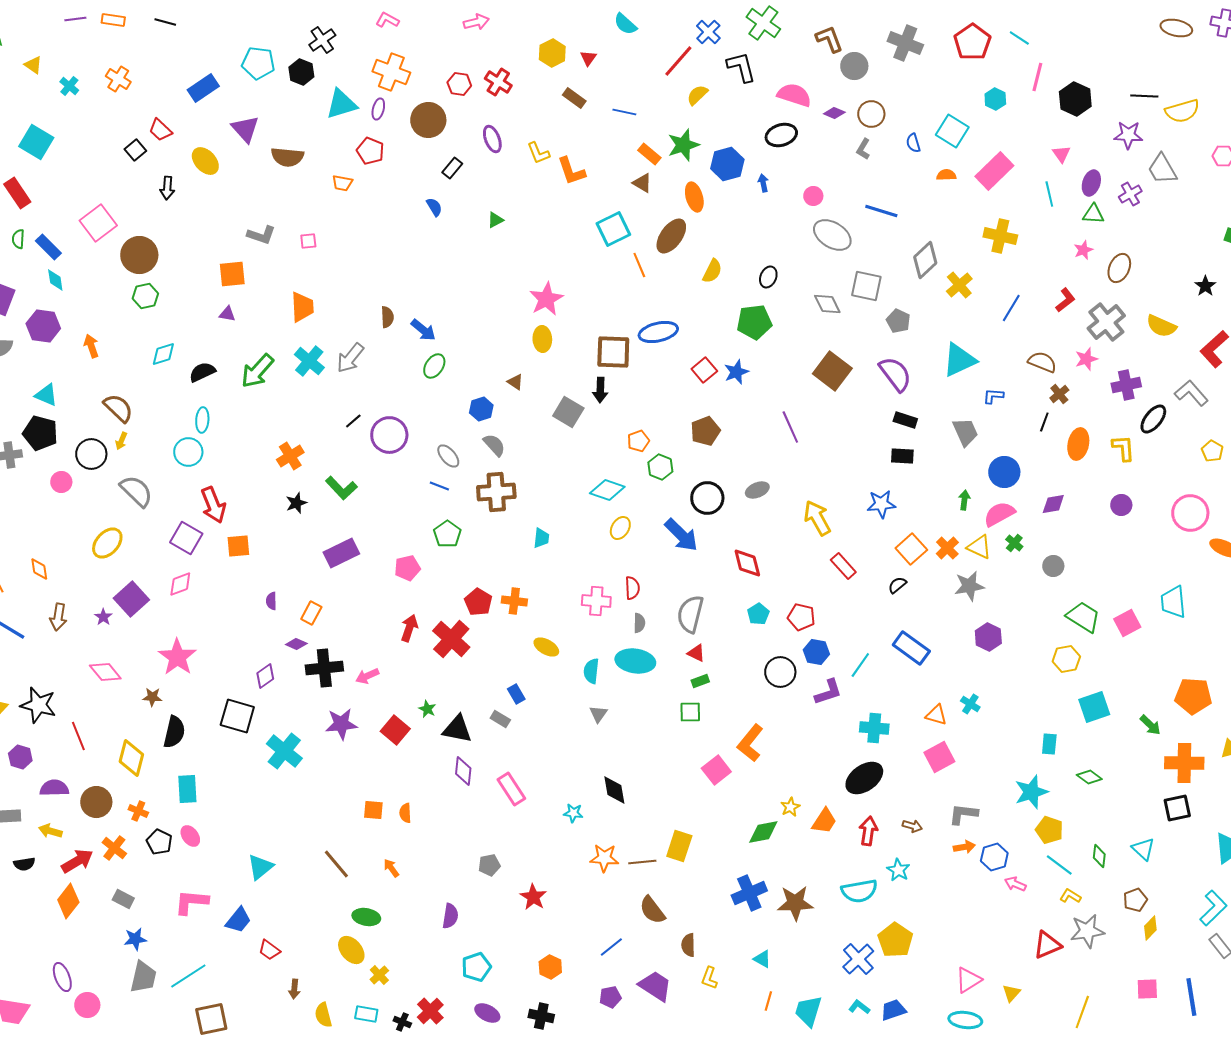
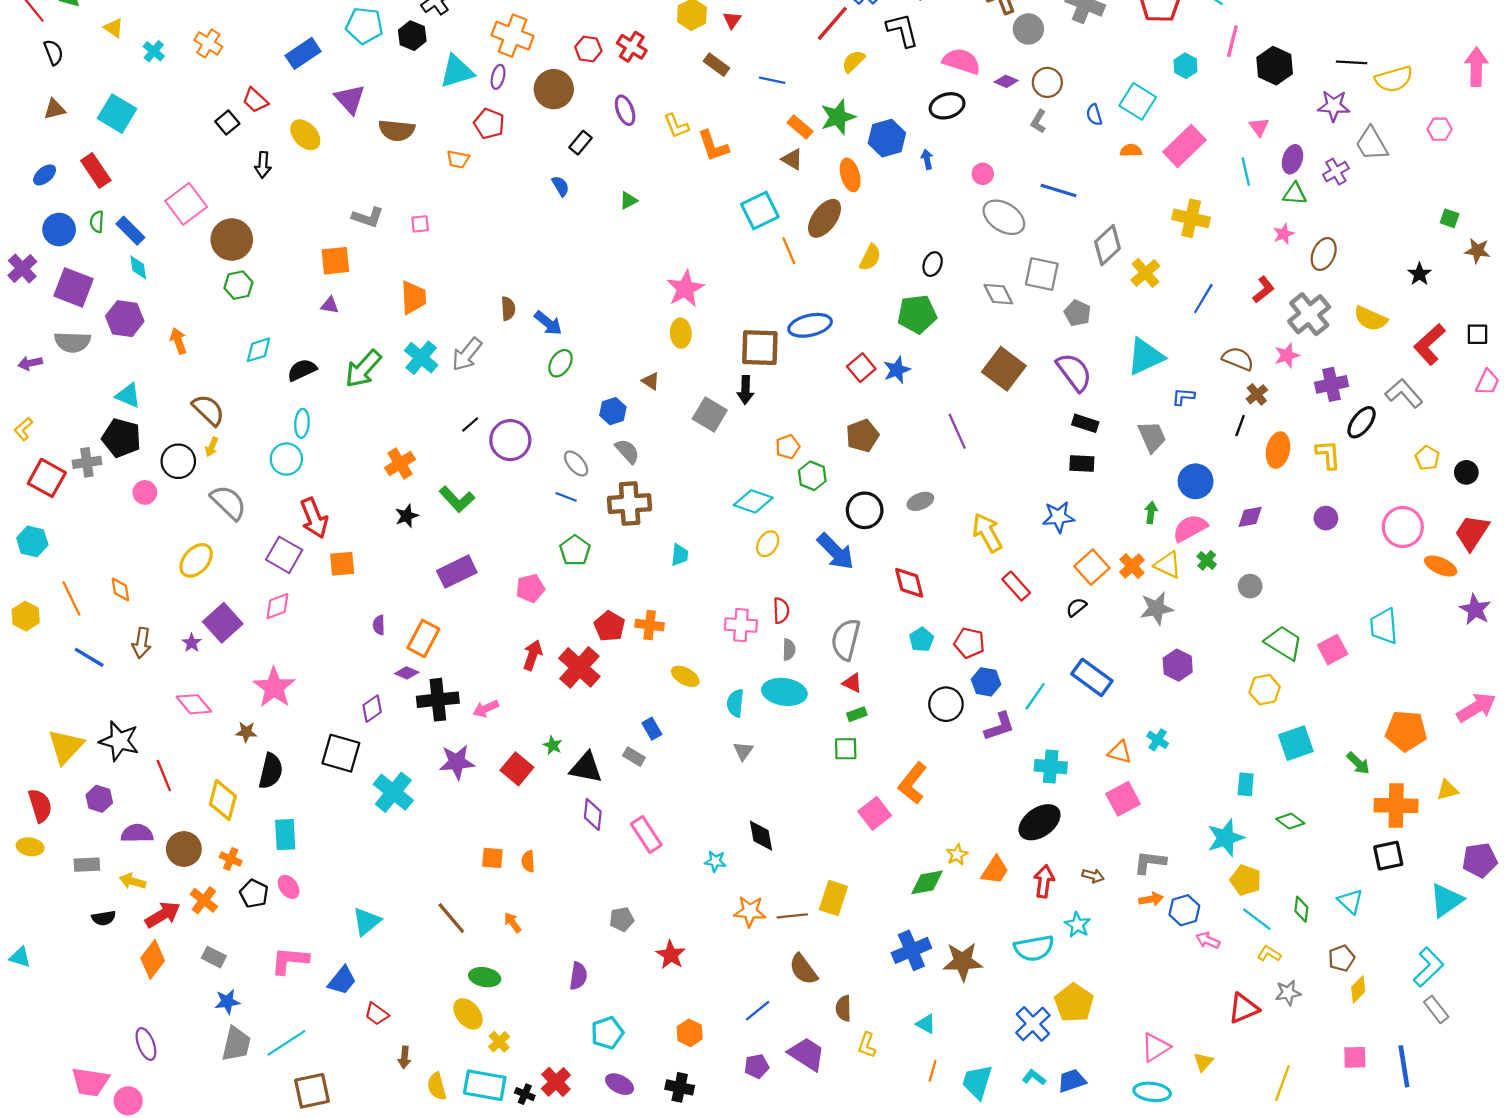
orange rectangle: (311, 613) -> (423, 638), size x1.4
gray star: (1087, 931) -> (1288, 993), size x0.7
pink circle: (87, 1005) -> (128, 1101), moved
cyan rectangle: (366, 1014) -> (485, 1085), size x1.6

